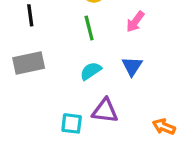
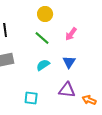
green line: (89, 28) -> (42, 38), turned -35
purple triangle: (105, 111) -> (67, 90), moved

